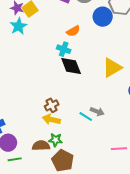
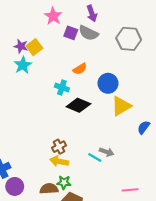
blue circle: (103, 17) -> (108, 83), moved
cyan cross: (64, 49) -> (62, 88), moved
black diamond: (71, 66) -> (78, 105), turned -45

